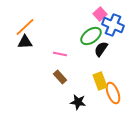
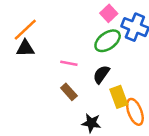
pink square: (100, 14) -> (109, 13), moved
black semicircle: (101, 49) -> (101, 74), moved

